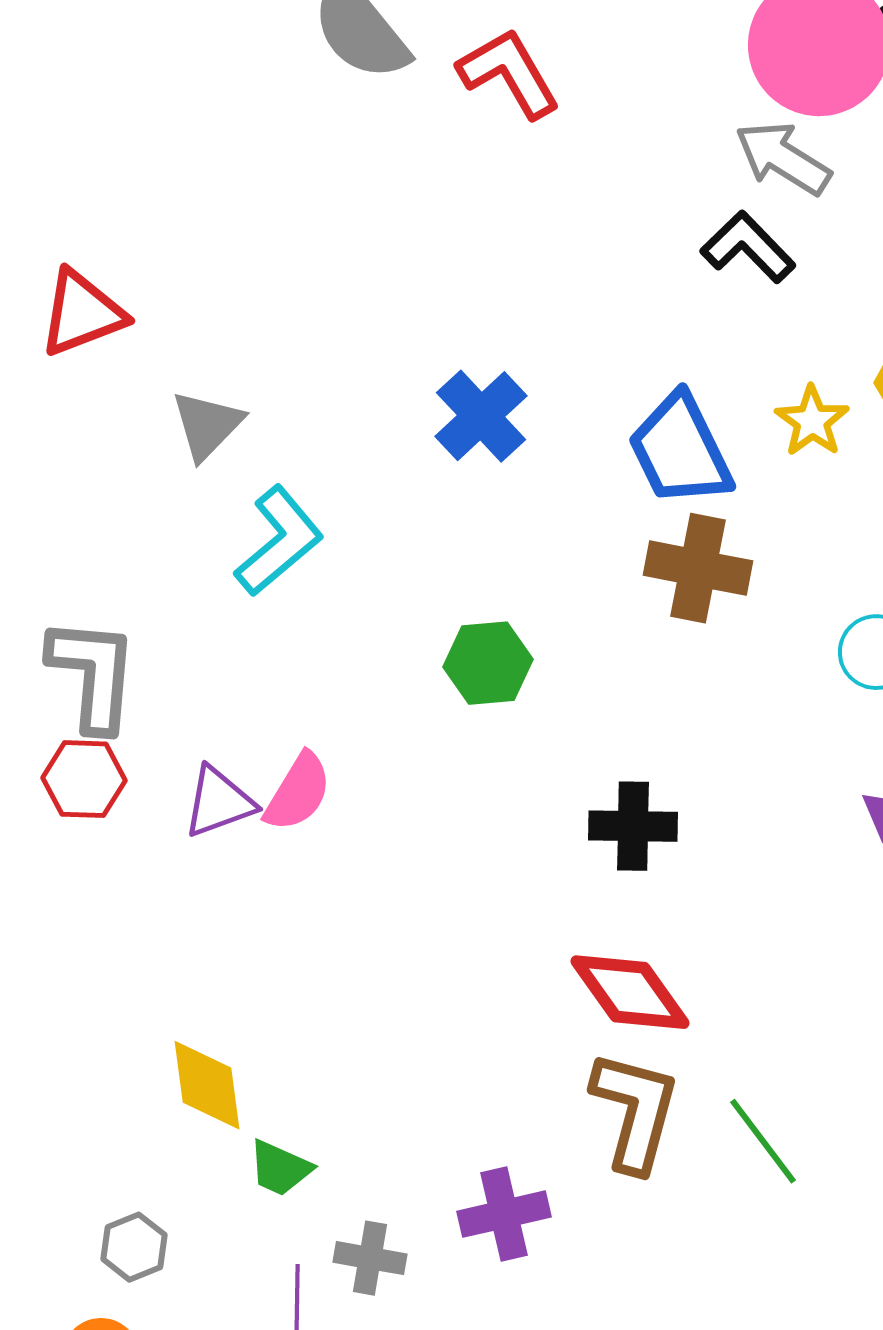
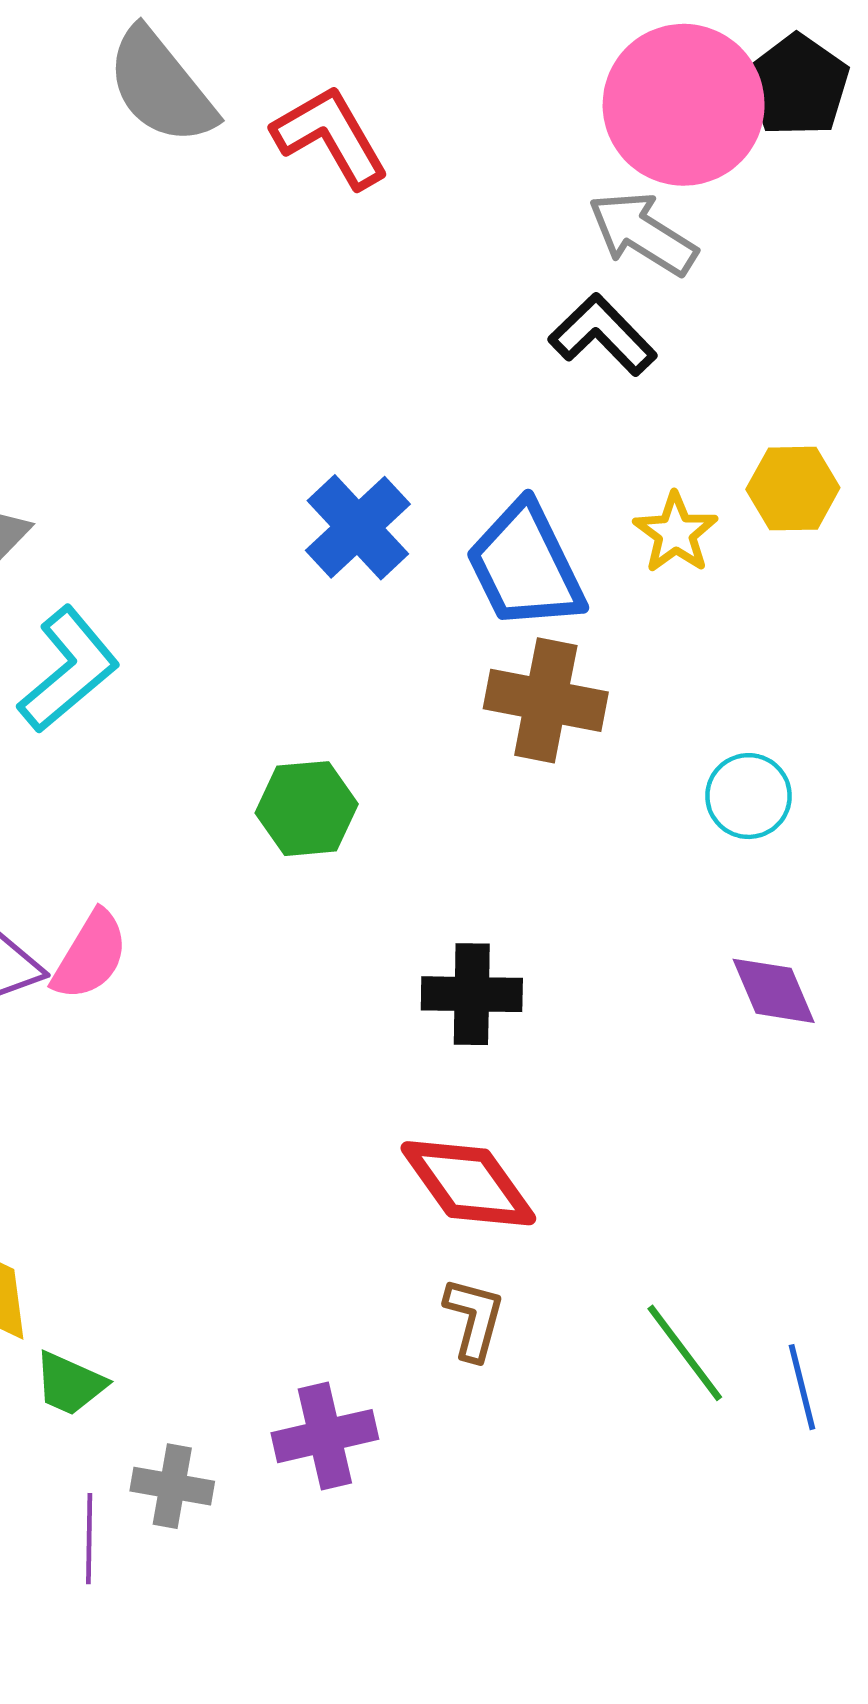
blue cross: (481, 416) -> (358, 527), moved
brown L-shape: (635, 1111) -> (474, 1319), size x0.6
green line: (763, 1141) -> (685, 1353), moved

